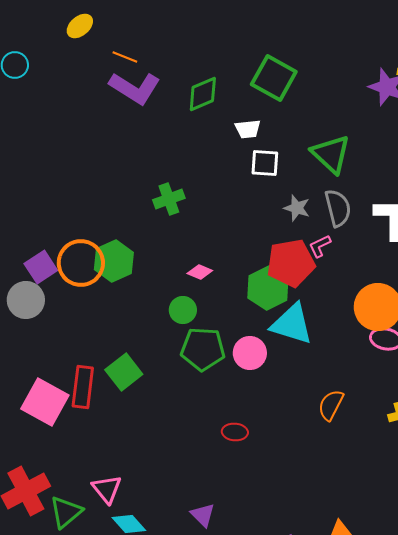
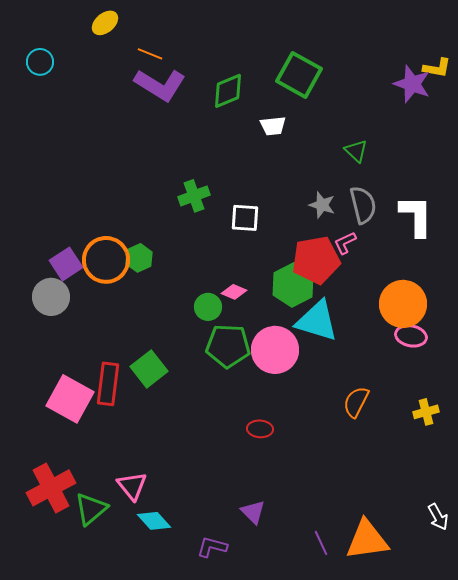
green triangle: (331, 154) -> (356, 151), size x0.6
white square: (265, 163) -> (245, 218), moved
green hexagon: (114, 261) -> (139, 258), size x0.7
pink diamond: (200, 272) -> (234, 292), moved
pink circle: (250, 353) -> (275, 350), size x1.4
purple triangle: (203, 515) -> (253, 512), moved

